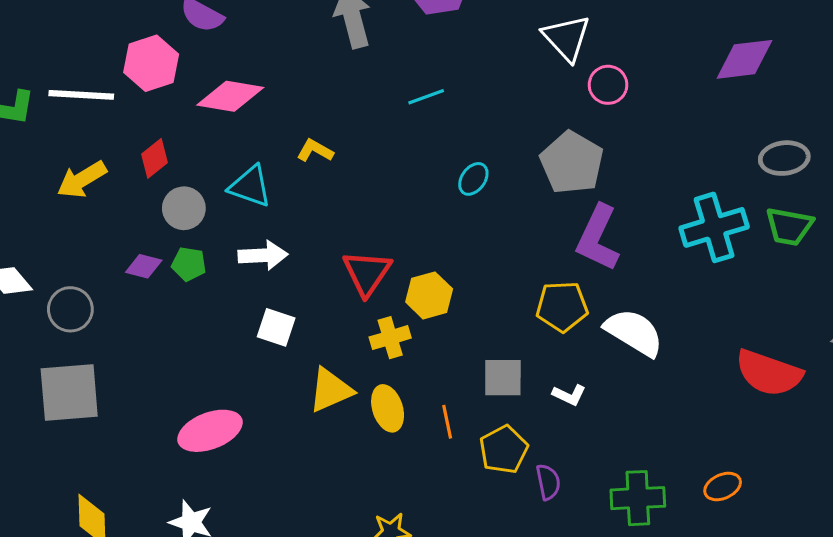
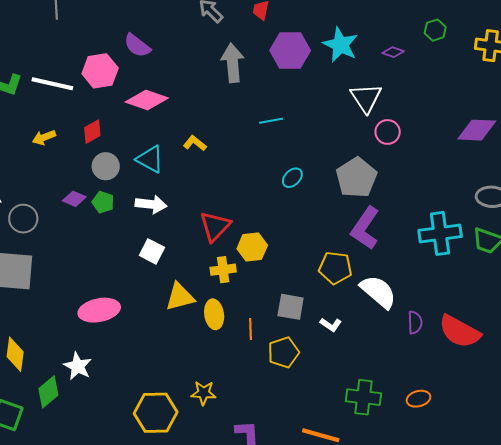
yellow arrow: (82, 180) -> (44, 137), size x0.7
purple semicircle: (548, 482) -> (415, 322), moved

